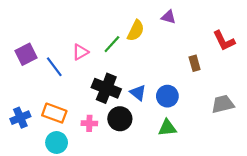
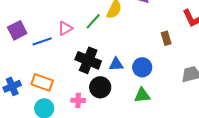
blue line: (54, 67) -> (42, 41), turned -72
blue triangle: (138, 93) -> (116, 64), turned -42
pink cross: (89, 123) -> (78, 100), moved

